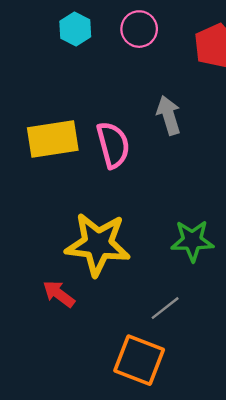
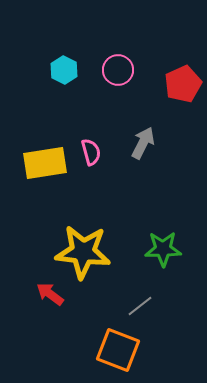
gray arrow: (169, 115) -> (143, 143), turned 44
pink semicircle: (113, 145) -> (91, 152), moved, size x0.7

